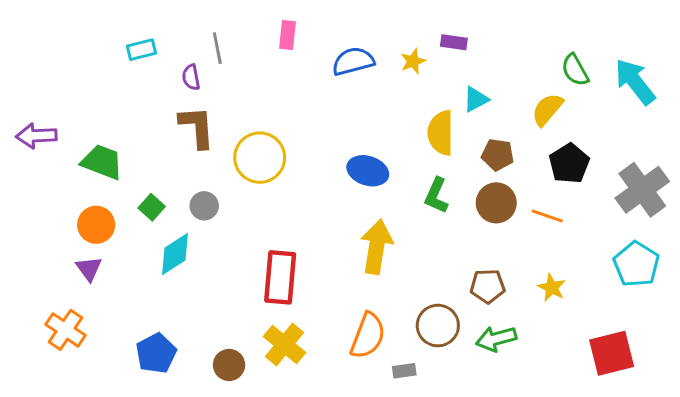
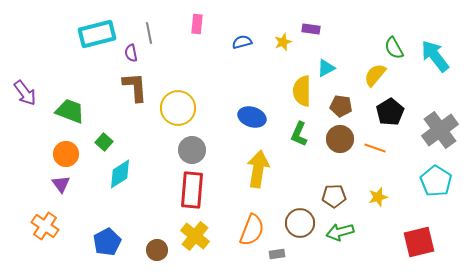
cyan rectangle: (141, 50) -> (97, 34), size x1.8
blue semicircle: (353, 61) -> (242, 42), size x0.7
purple arrow: (36, 136) -> (25, 93), turned -124
gray circle: (204, 206) -> (192, 150), moved, size x1.4
yellow star: (552, 288) -> (378, 197), turned 30

